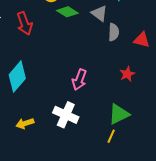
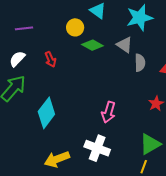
red arrow: (25, 23) -> (50, 59), size x0.7
yellow arrow: (25, 123) -> (57, 159), size x1.4

